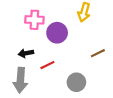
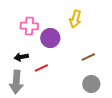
gray circle: (76, 82) -> (91, 84), moved

